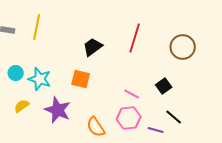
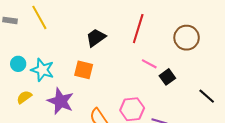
yellow line: (37, 27) -> (39, 17), turned -40
pink line: (132, 94) -> (149, 64), moved
black line: (174, 117) -> (207, 96), moved

